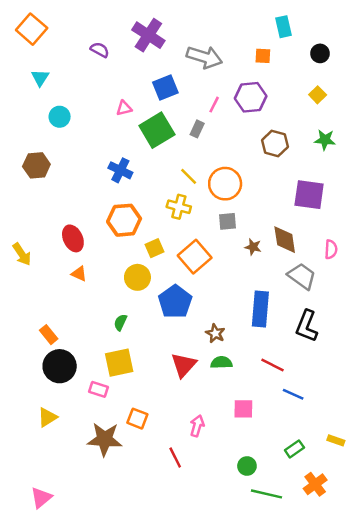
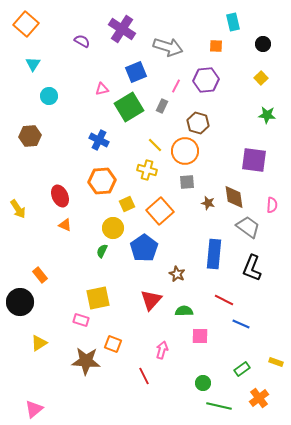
brown hexagon: (275, 143) -> (198, 123), moved
green semicircle: (120, 322) -> (102, 251), moved
green semicircle: (221, 363) -> (184, 311), moved
black circle: (60, 366) -> (20, 302), moved

